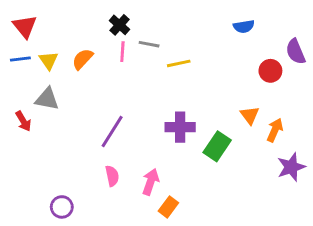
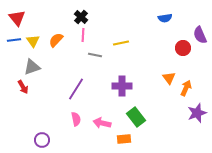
gray line: (149, 44) -> (95, 55), moved
gray triangle: (47, 99) -> (32, 67), turned -30
red arrow: (23, 121) -> (23, 87), moved
green rectangle: (217, 146) -> (136, 117), moved, turned -72
pink arrow: (151, 182) -> (102, 123), turned -96
orange rectangle: (168, 207) -> (124, 139), moved, turned 48

